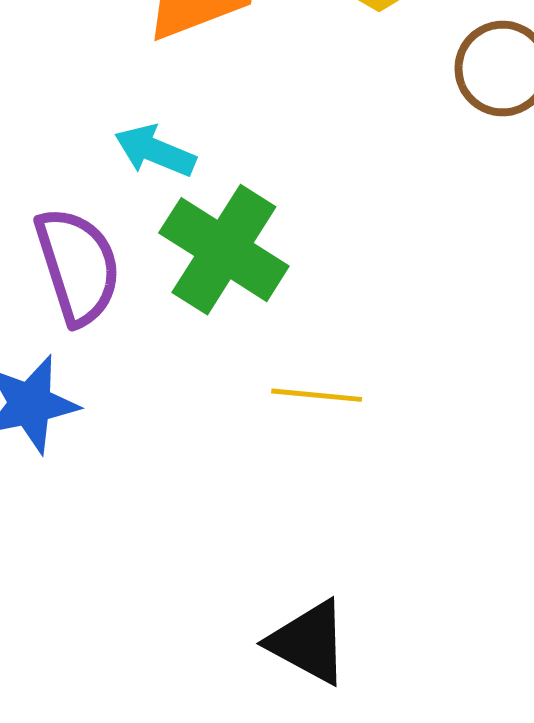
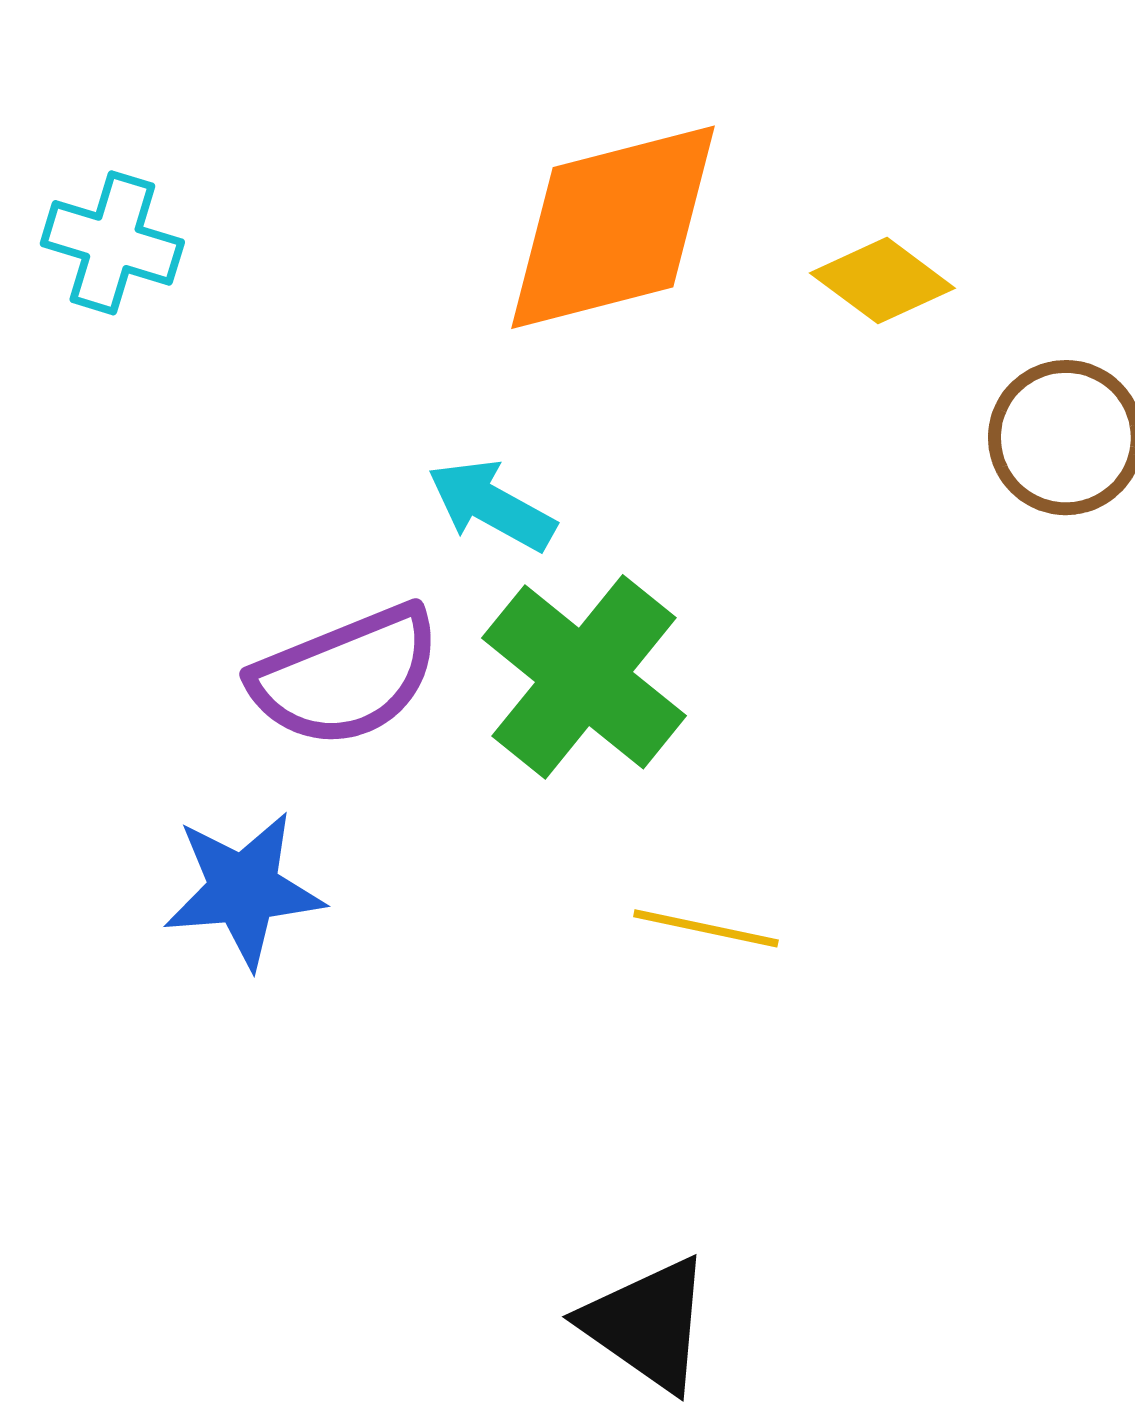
purple semicircle: (78, 266) -> (346, 676), turned 79

